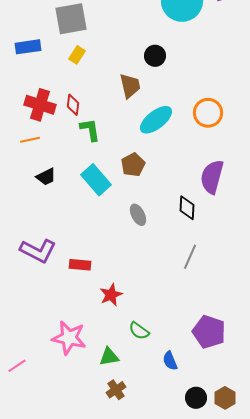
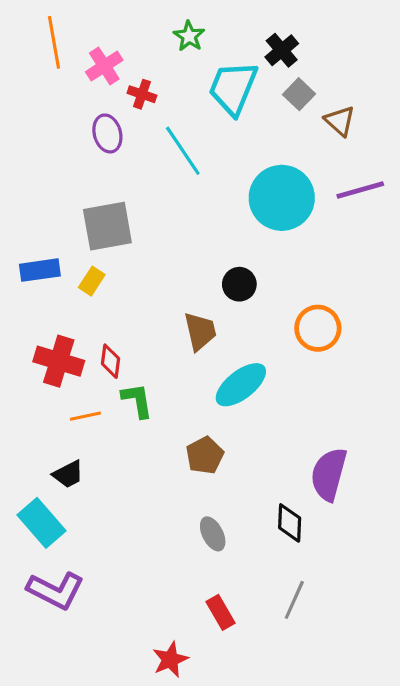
yellow rectangle: (77, 55) -> (92, 281), moved
orange circle: (208, 113) -> (318, 328), moved
orange line: (30, 140) -> (85, 416), moved
cyan rectangle: (96, 180) -> (41, 523), moved
red rectangle: (80, 265) -> (220, 612), moved, turned 55

